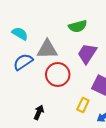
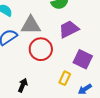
purple trapezoid: (87, 54) -> (69, 29), turned 30

